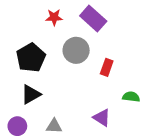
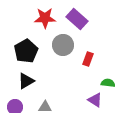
red star: (54, 17) -> (45, 18), size x1.5
purple triangle: (102, 118) -> (95, 100), moved

